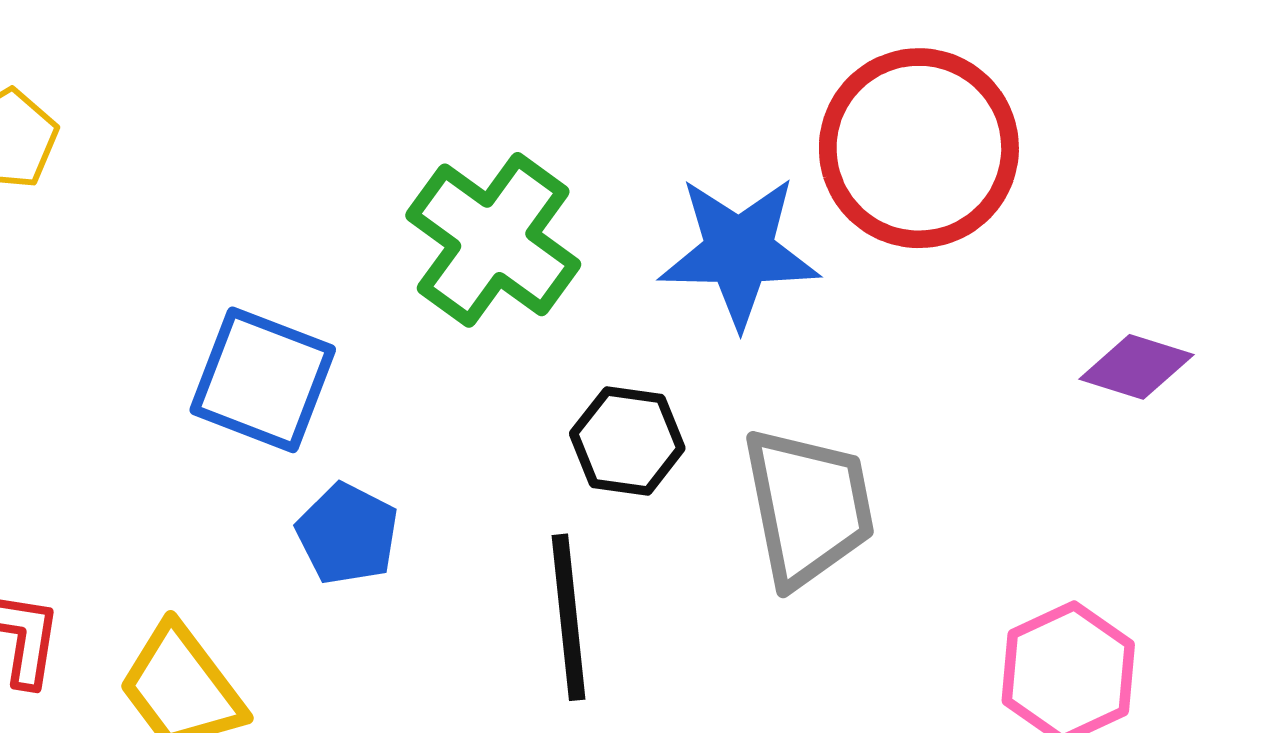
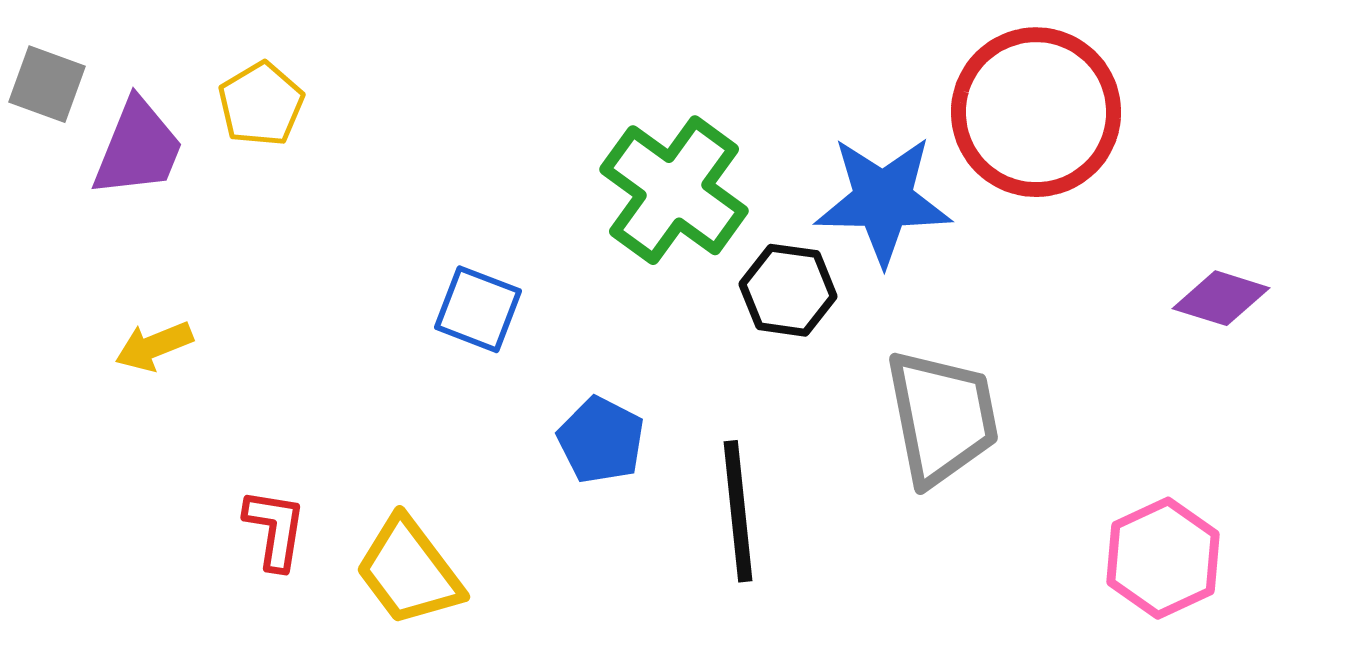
blue square: (263, 380) -> (478, 309), size x0.7
black hexagon: (627, 441) -> (788, 290), moved
blue pentagon: (347, 534) -> (601, 440), moved

